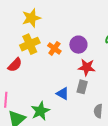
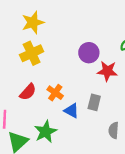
orange cross: (54, 48) -> (55, 93), moved
red semicircle: (15, 65) -> (28, 92), moved
red star: (87, 67) -> (107, 71), moved

